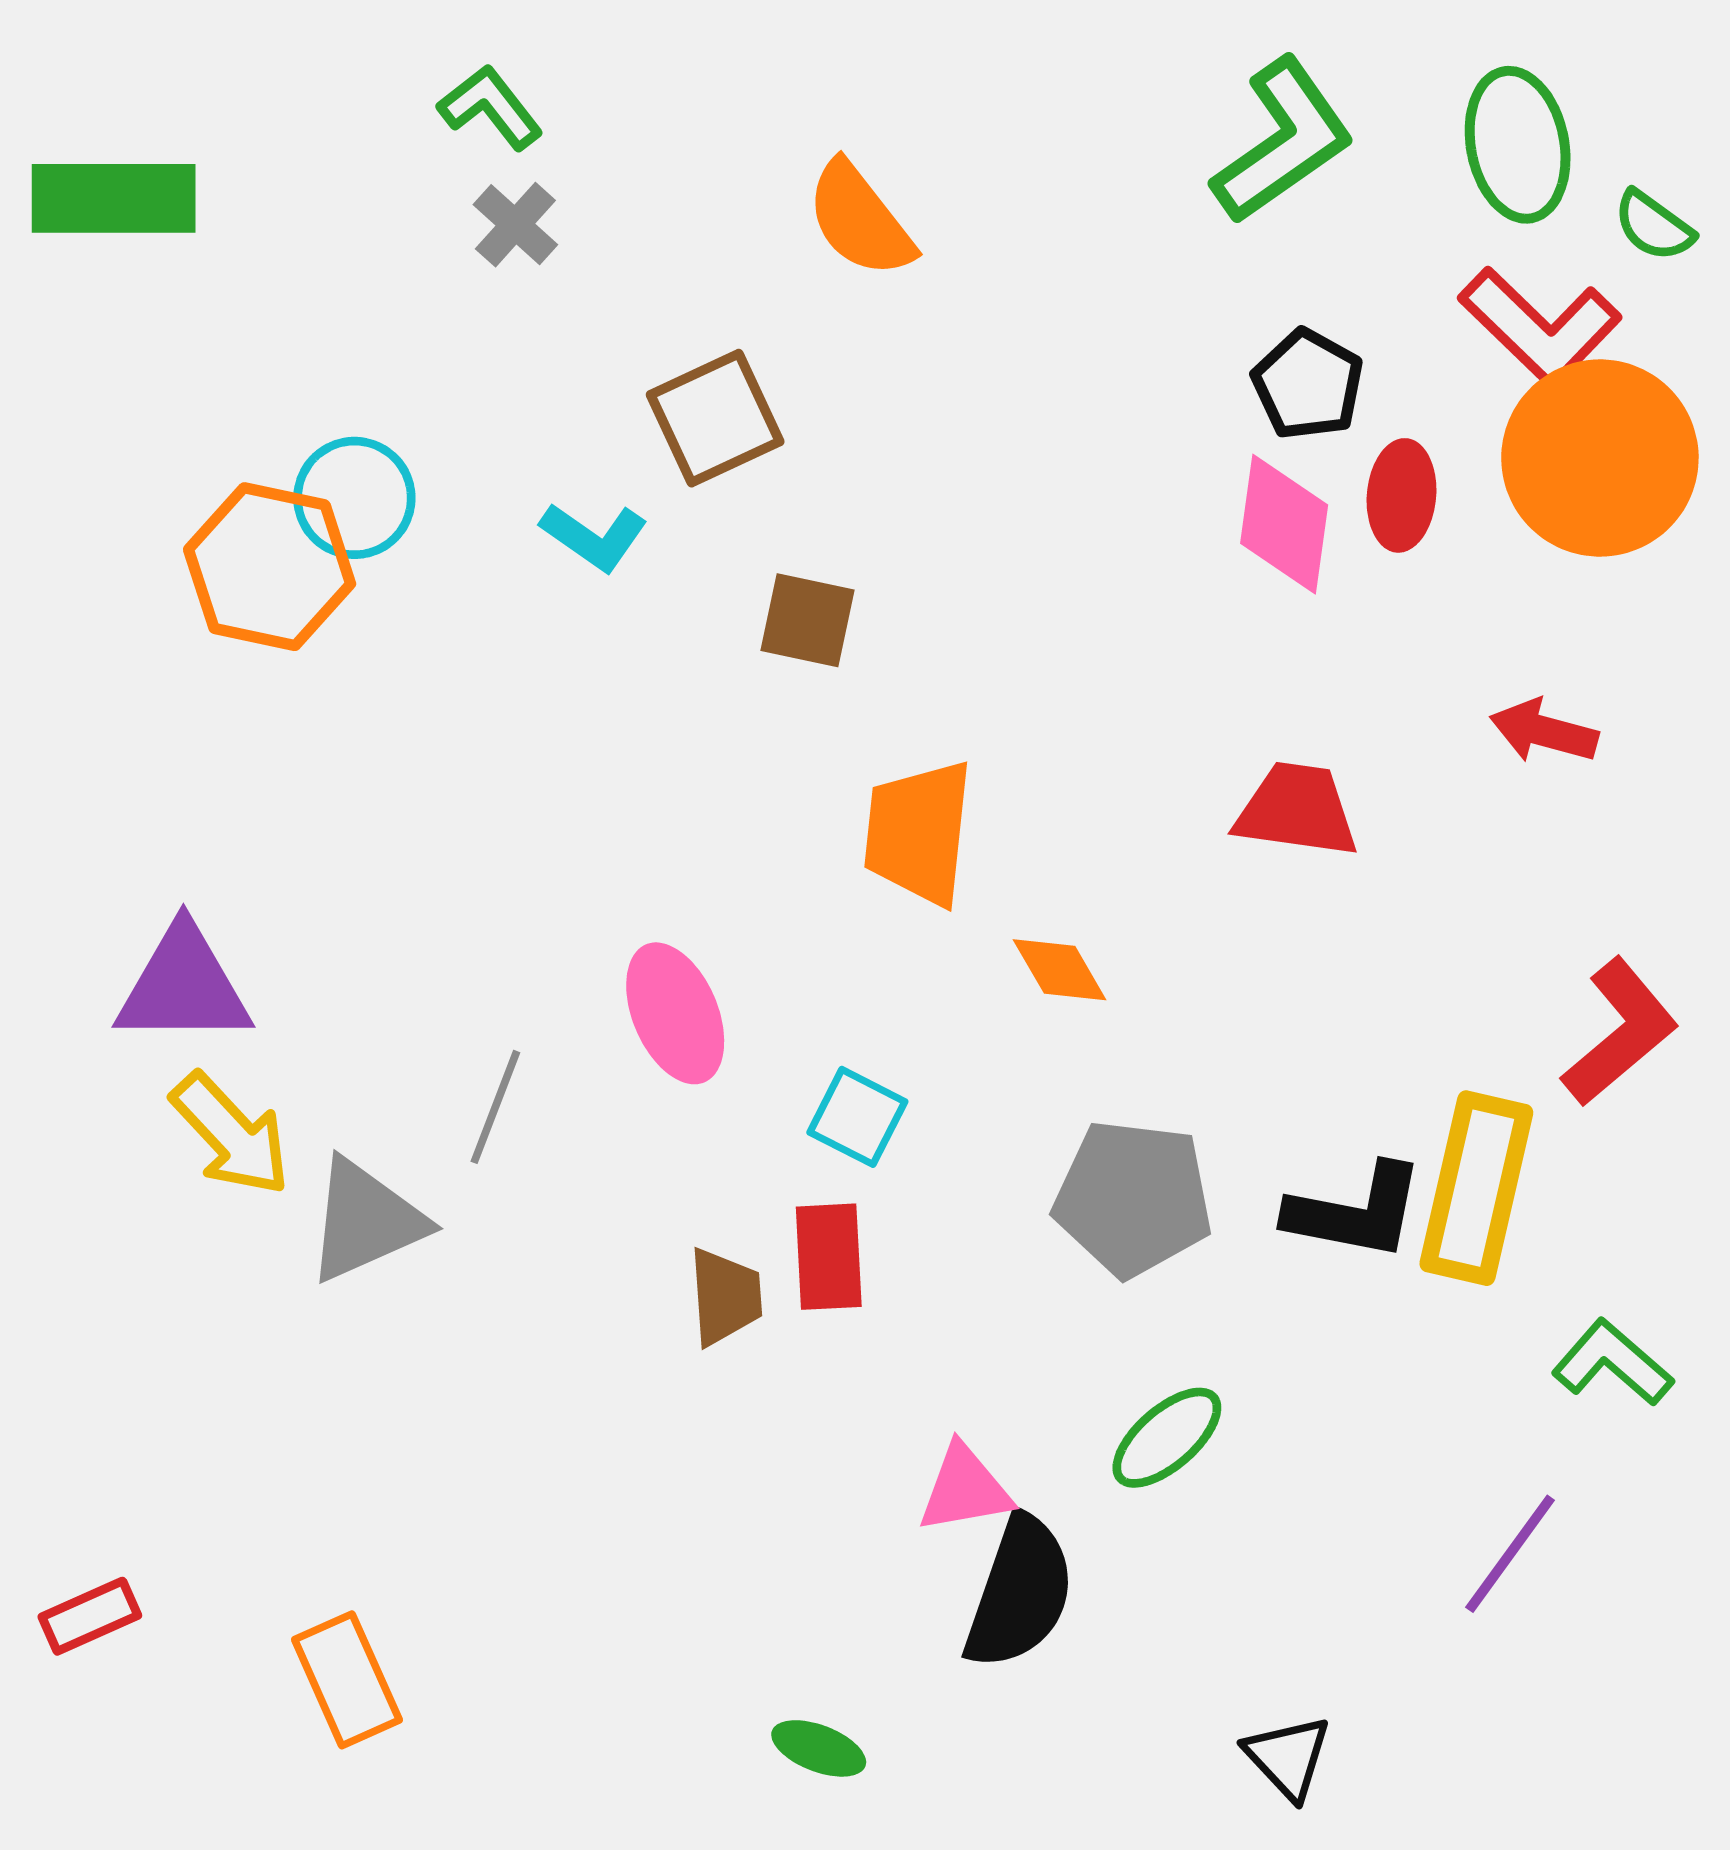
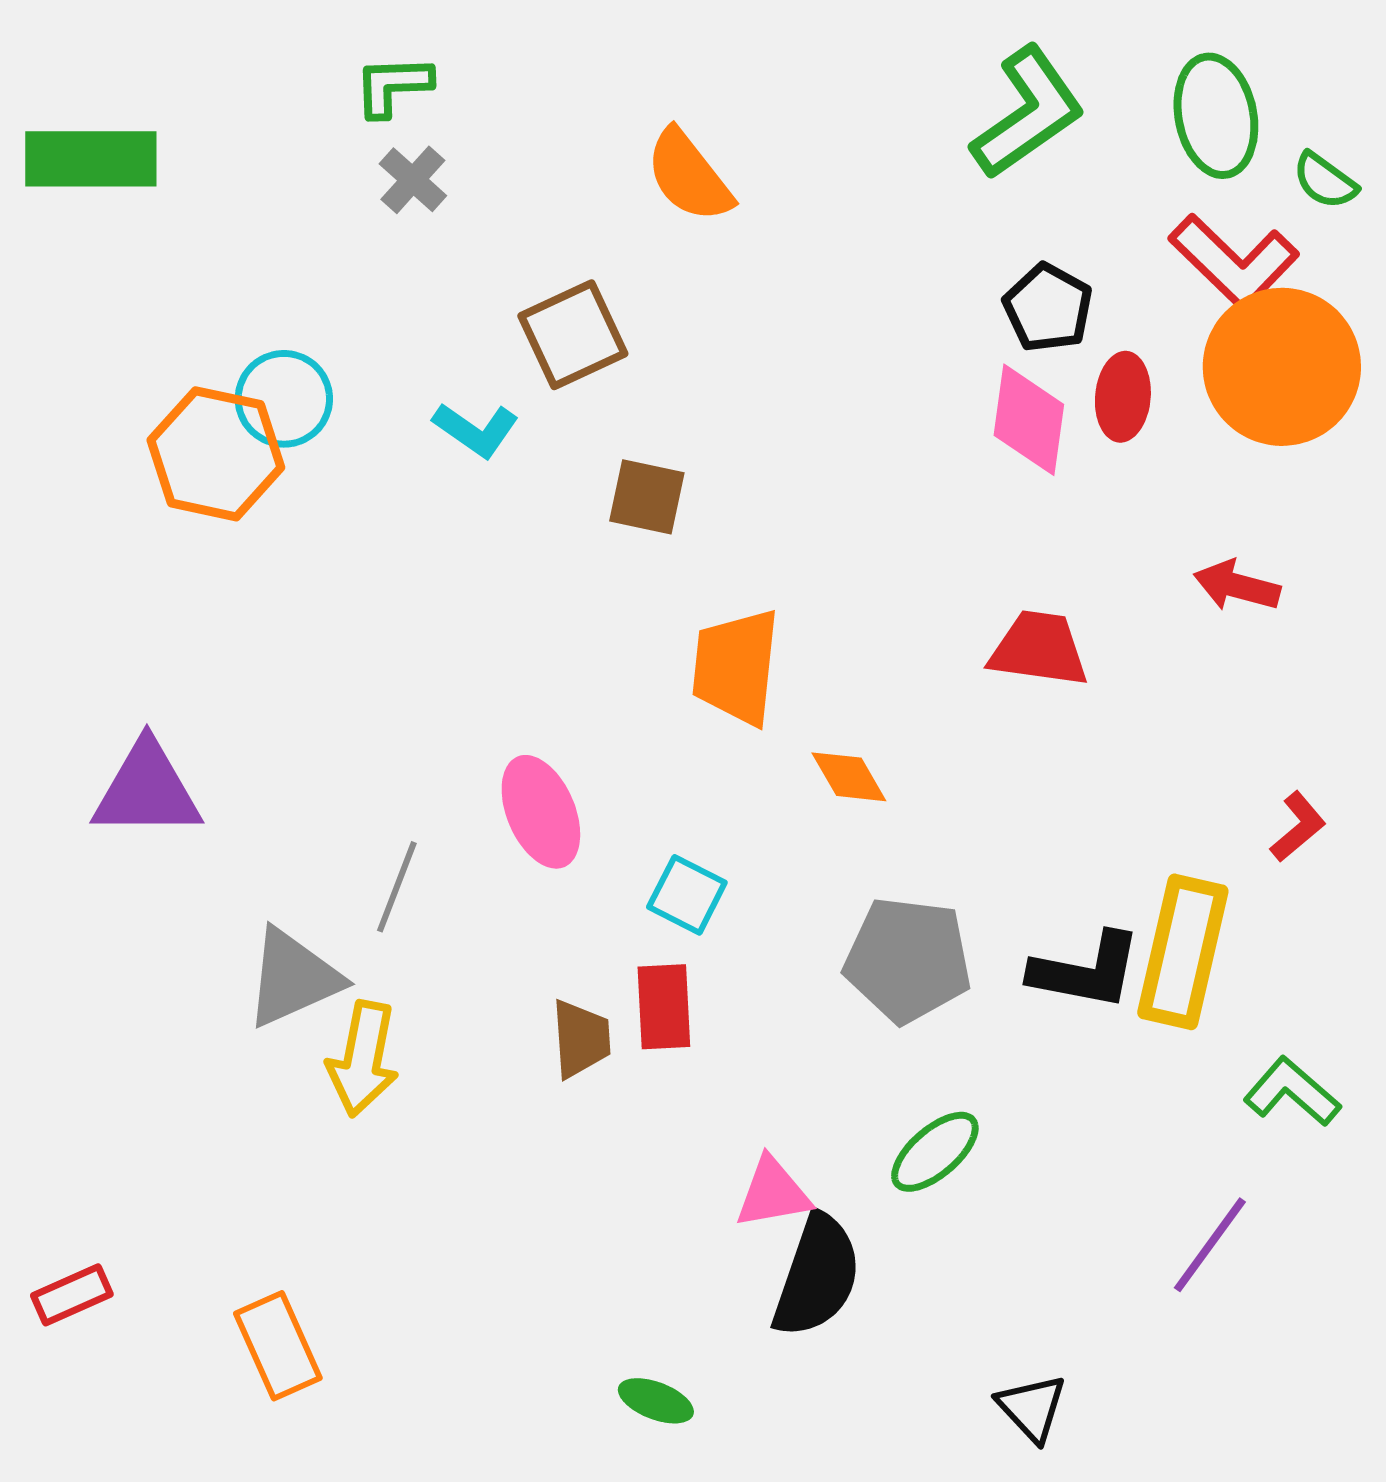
green L-shape: (490, 107) -> (393, 86), turned -54
red L-shape: (1620, 1032) -> (1298, 827), size x0.6
yellow arrow: (231, 1134) -> (363, 1059), moved, turned 54

